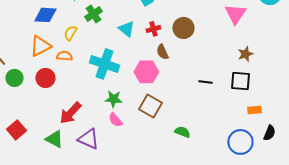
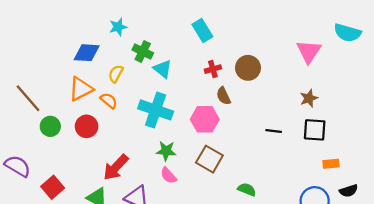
green cross: (93, 14) -> (143, 51), turned -30
cyan triangle: (126, 29) -> (163, 69), moved
brown star: (245, 54) -> (309, 98), moved
orange semicircle: (64, 56) -> (109, 101), turned 35
black semicircle: (269, 133) -> (349, 191), turned 49

